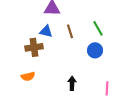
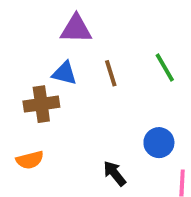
blue circle: (95, 50) -> (159, 143), moved
black arrow: (72, 83) -> (115, 173), turned -40

